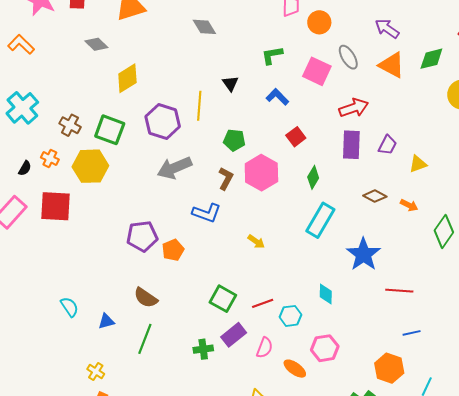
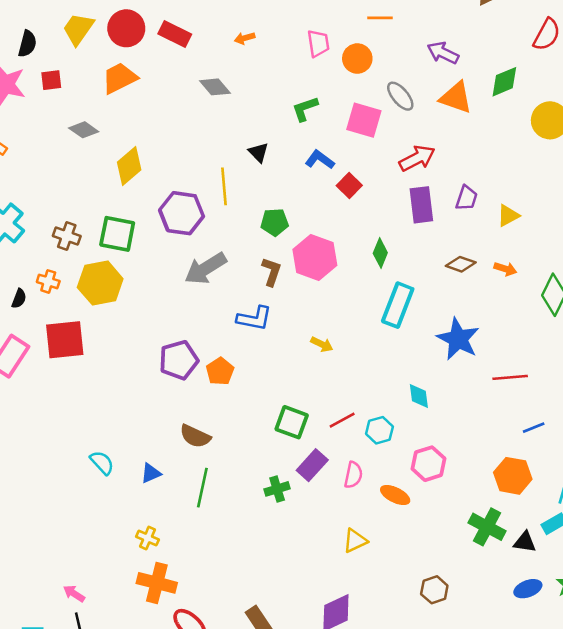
red square: (296, 137) -> (349, 186), moved

